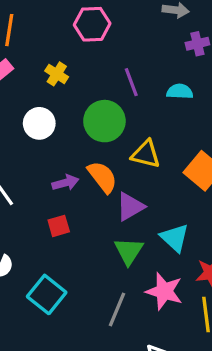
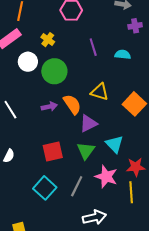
green circle: (104, 121) -> (54, 71), moved
white circle: (39, 123) -> (28, 62), moved
red square: (59, 226) -> (53, 151), moved, size x1.5
cyan square: (47, 294) -> (45, 188), moved

